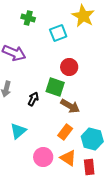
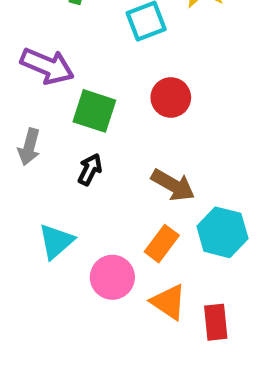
green square: (55, 87) -> (94, 111), moved
cyan hexagon: (92, 139) -> (222, 232), moved
pink circle: (43, 157) -> (112, 277), moved

